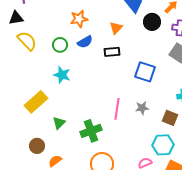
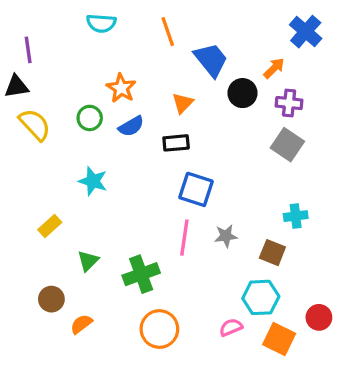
orange star: (79, 19) -> (121, 88), turned -30
green circle: (60, 45) -> (90, 118), moved
blue square: (145, 72) -> (196, 189), moved
yellow rectangle: (36, 102) -> (50, 226), size x0.6

